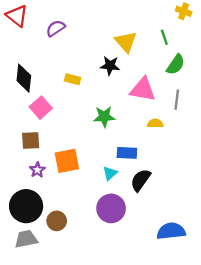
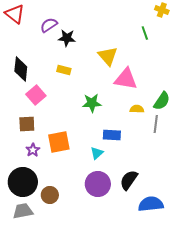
yellow triangle: (126, 42) -> (108, 56), moved
green semicircle: (176, 65) -> (162, 101), moved
black star: (110, 66) -> (67, 38), moved
gray line: (177, 100) -> (156, 124), moved
black semicircle: (141, 180) -> (129, 180), moved

